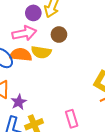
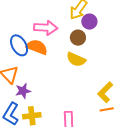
purple circle: (33, 13) -> (89, 22), moved
yellow semicircle: (41, 52) -> (76, 59), moved

